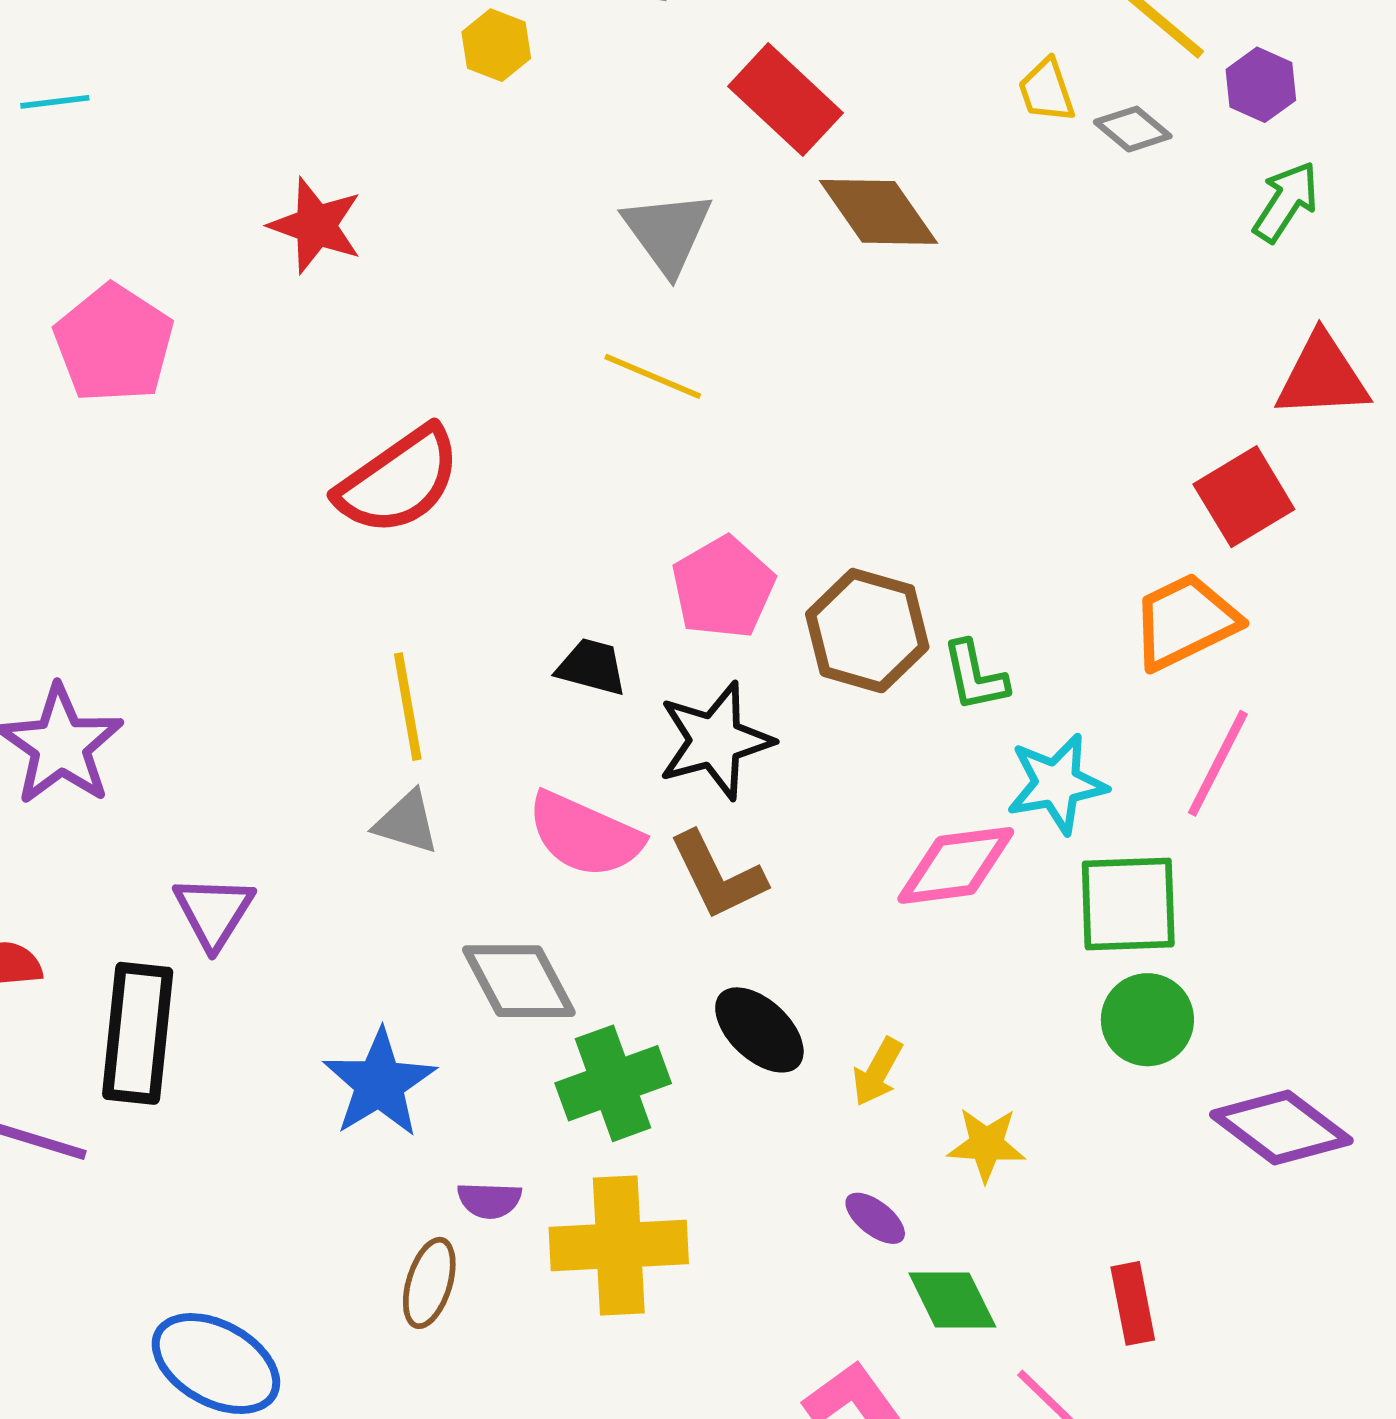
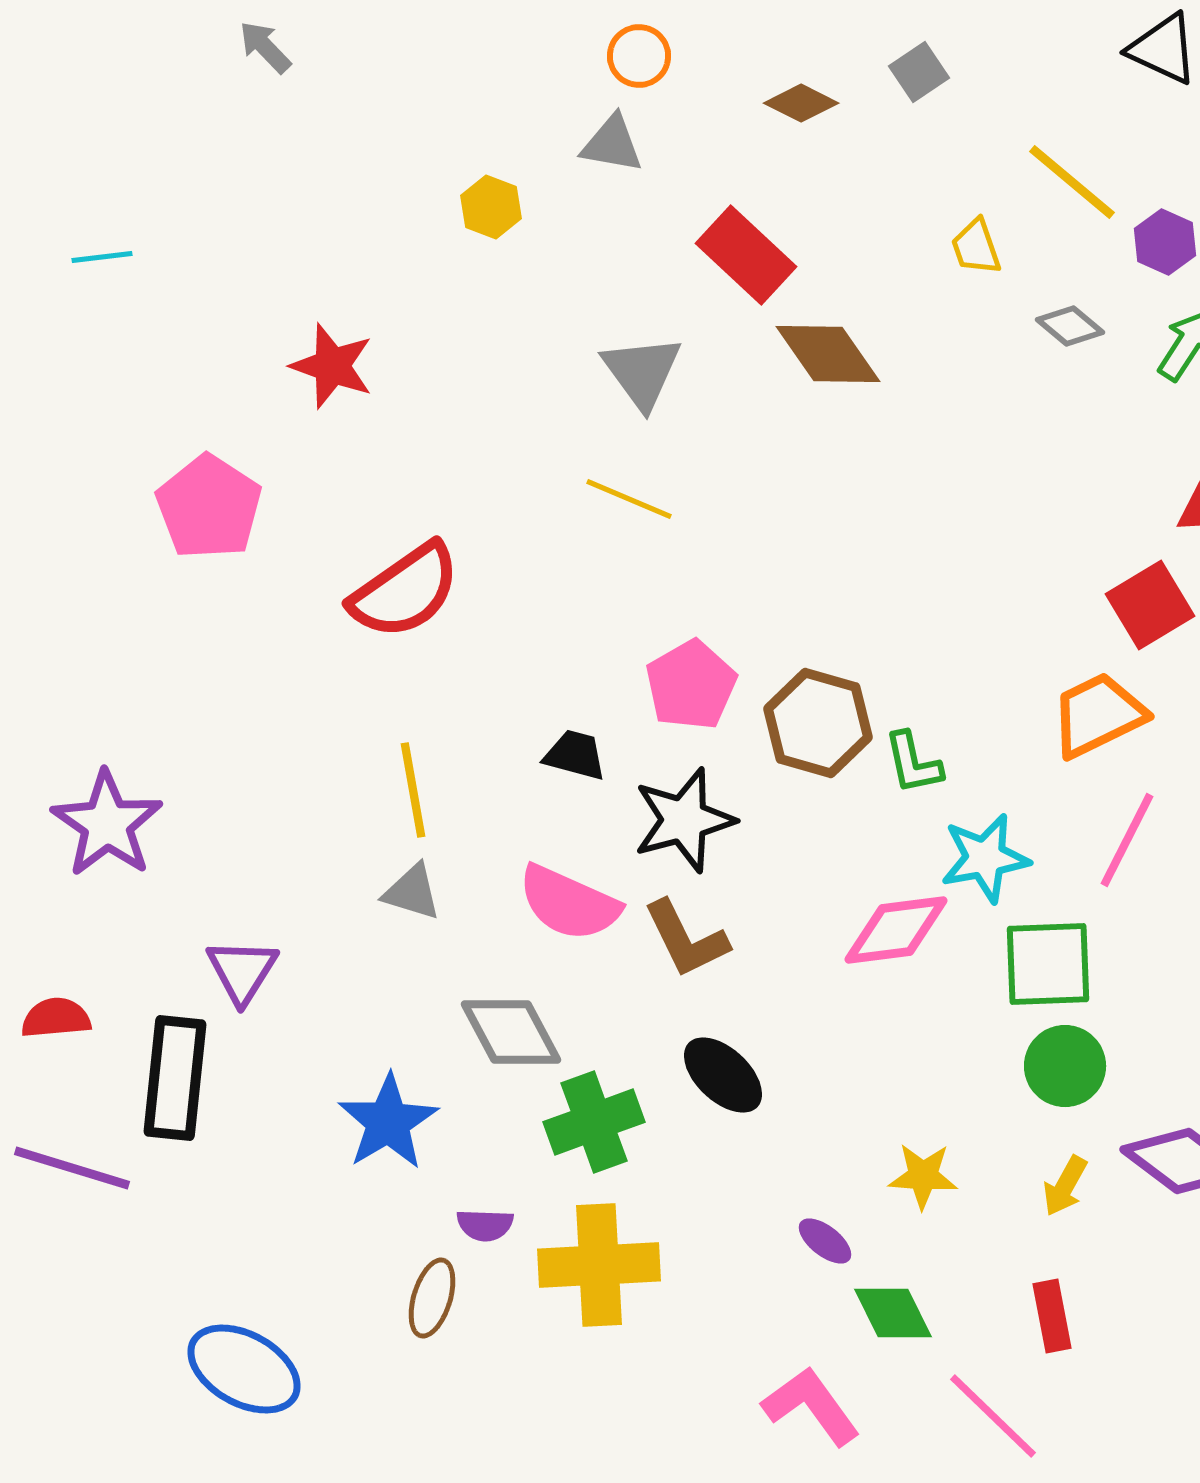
gray diamond: (1133, 129) -> (1070, 326), moved
pink pentagon: (114, 344) -> (209, 507), moved
yellow arrow: (877, 1072) -> (1065, 1186), moved

